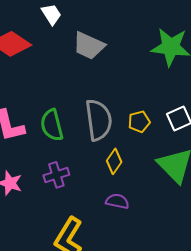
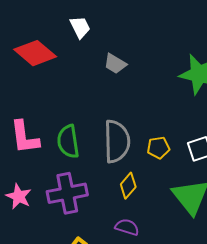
gray trapezoid: (89, 46) -> (115, 64), size x0.7
purple cross: (56, 175) -> (67, 193), size x1.5

